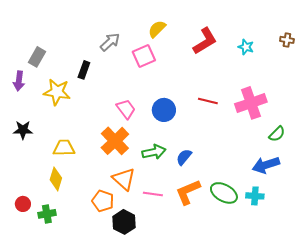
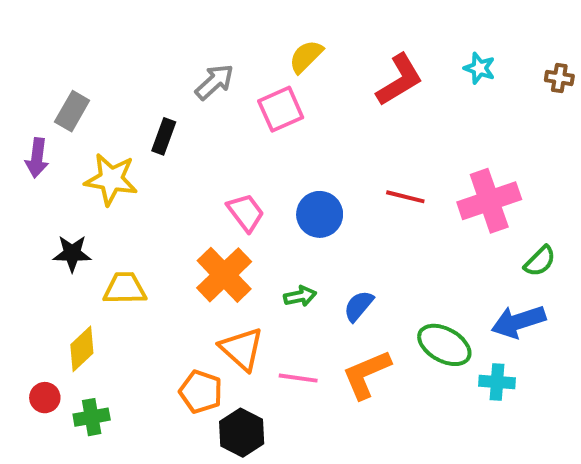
cyan star: (246, 47) -> (479, 68), moved
black star: (23, 130) -> (72, 253), moved
green arrow: (154, 152) -> (300, 296), size x0.7
yellow diamond: (56, 179) -> (82, 349), moved, turned 30
green ellipse: (224, 193) -> (444, 345), moved

